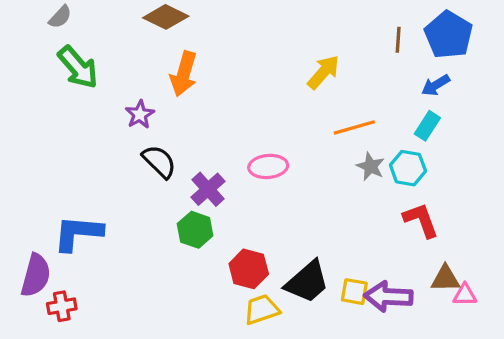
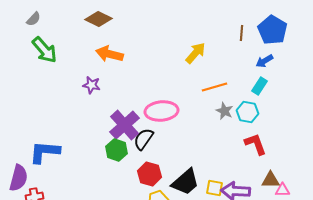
orange arrow: (184, 74) -> (110, 54), turned 88
purple star: (140, 114) -> (92, 85), moved, turned -30
black semicircle: (159, 162) -> (144, 139), moved, turned -100
pink ellipse: (268, 166) -> (162, 111), size x1.4
purple cross: (208, 189) -> (124, 125), size x1.4

